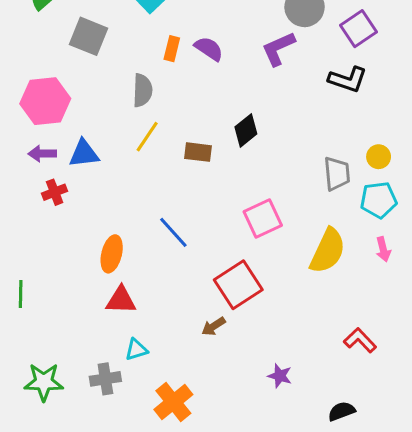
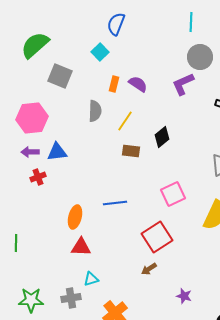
yellow line: (147, 137) -> (125, 121), moved
blue line: (173, 232) -> (115, 203), turned -55
brown arrow: (213, 326) -> (149, 269), moved

